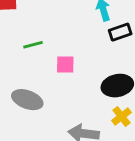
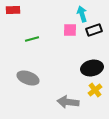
pink square: (65, 64) -> (70, 30), moved

